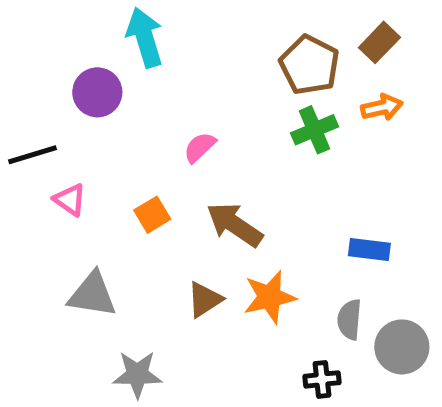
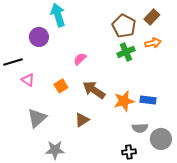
gray triangle: (92, 295) -> (37, 118), turned -50
orange star: (270, 297) -> (124, 101), moved
gray semicircle: (349, 319) -> (140, 128), turned -98

